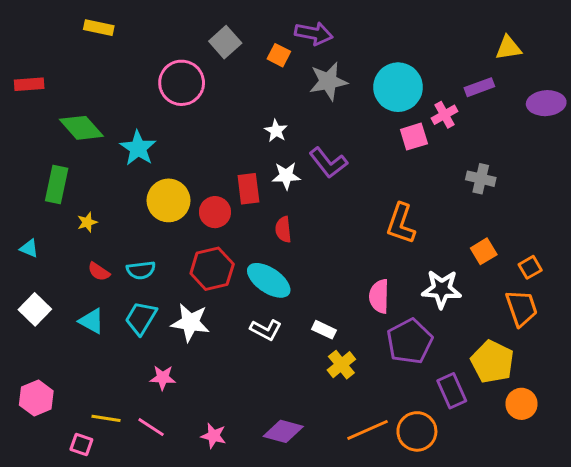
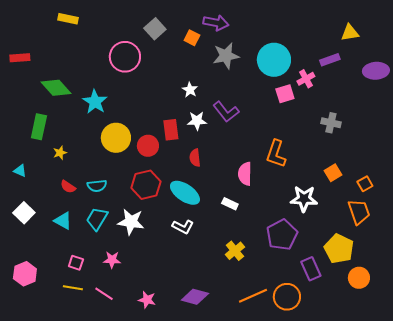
pink semicircle: (379, 296) -> (245, 174), moved
white rectangle: (324, 330) -> (230, 204), moved
pink square: (81, 444) -> (76, 263), moved

